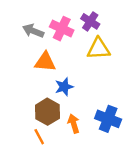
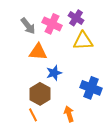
gray arrow: (33, 31) -> (28, 26), turned -150
blue cross: (108, 119) -> (91, 88), moved
orange arrow: (74, 124) -> (69, 114), moved

